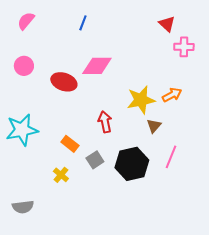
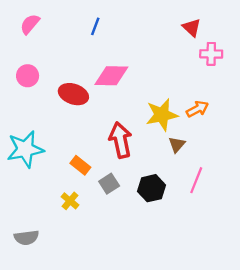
red arrow: (105, 122) -> (121, 140), size x1.4
black hexagon: (132, 164) -> (151, 188), size x0.7

